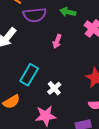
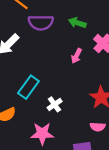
pink arrow: (57, 41) -> (77, 56), moved

